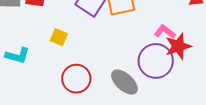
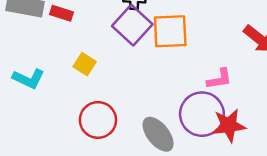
pink L-shape: (165, 32) -> (219, 79), turned 125
red star: (178, 46) -> (229, 125), moved

